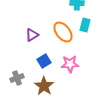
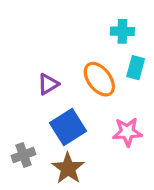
blue square: (44, 61) -> (68, 127), size x1.5
pink star: (70, 64) -> (127, 132), moved

